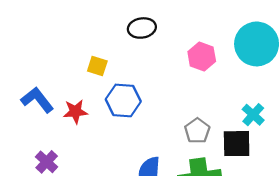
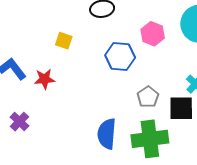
blue hexagon: (123, 100) -> (120, 56), moved

